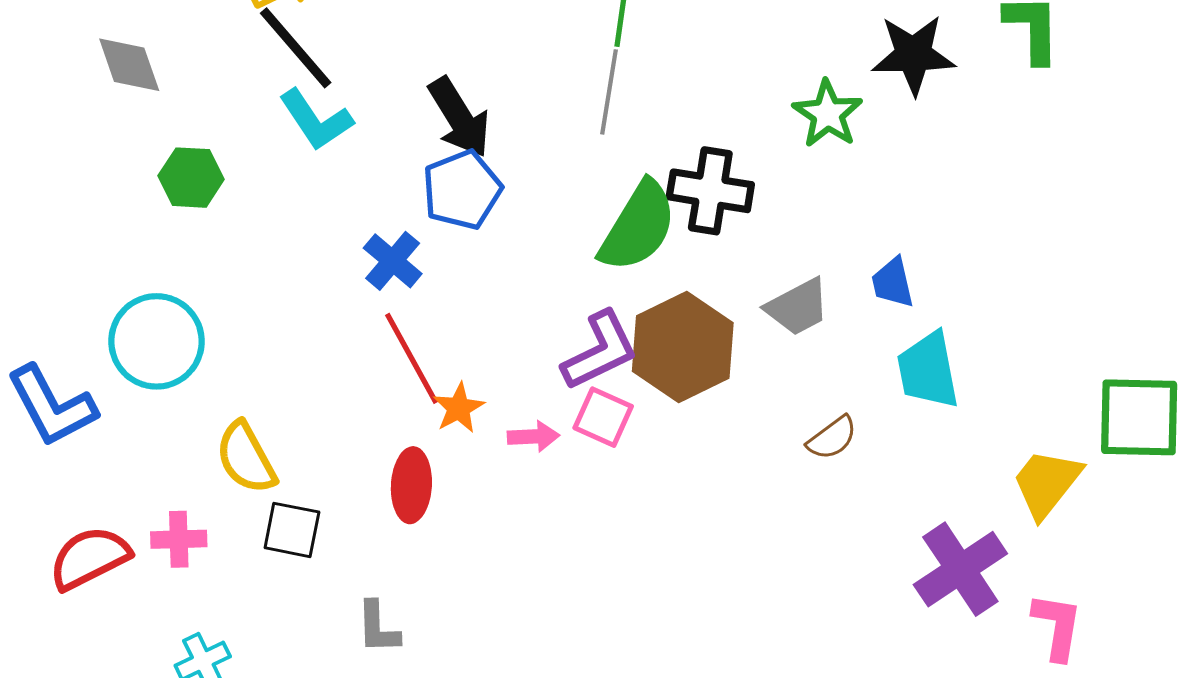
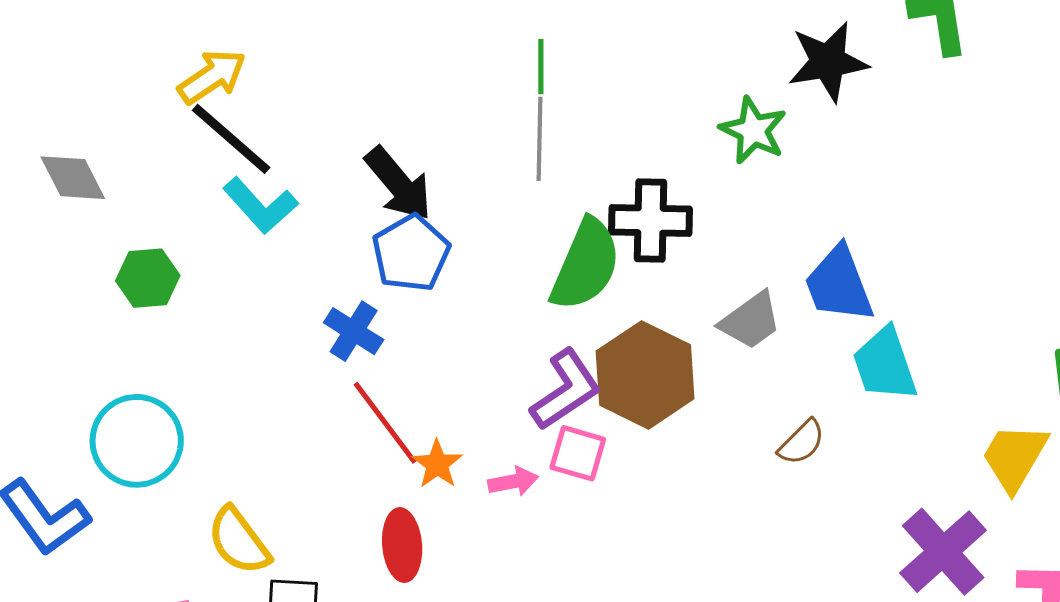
blue trapezoid: (893, 283) -> (839, 284), size x1.6

